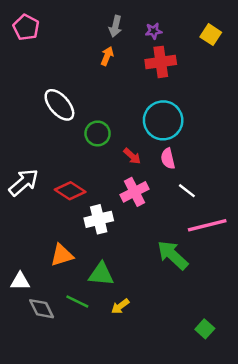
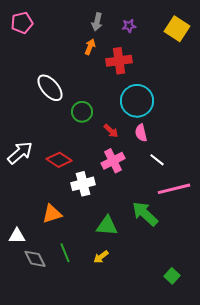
pink pentagon: (26, 27) -> (22, 23), turned 30
yellow square: (211, 35) -> (177, 29), size x1.4
red cross: (161, 62) -> (119, 61), moved
green triangle: (101, 274) -> (107, 226), moved
green line: (77, 302) -> (65, 253), turned 42

